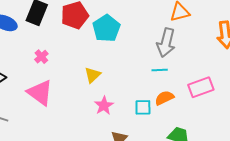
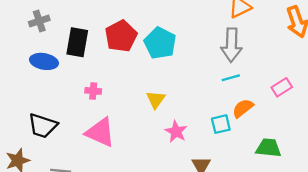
pink cross: (41, 57) -> (93, 91), turned -32
pink rectangle: (201, 87) -> (282, 87), size x0.7

